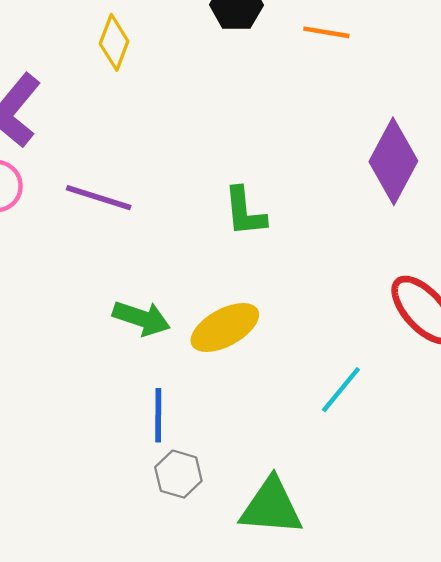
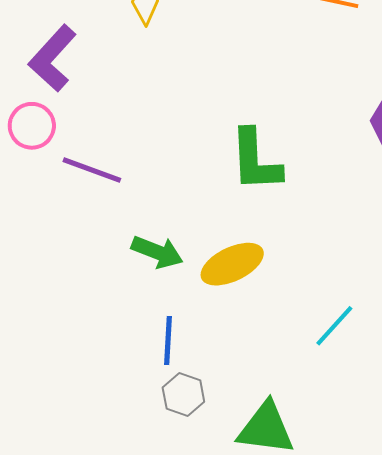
purple line: (99, 198) -> (92, 170), moved
green L-shape: (245, 212) -> (256, 160), size x1.4

